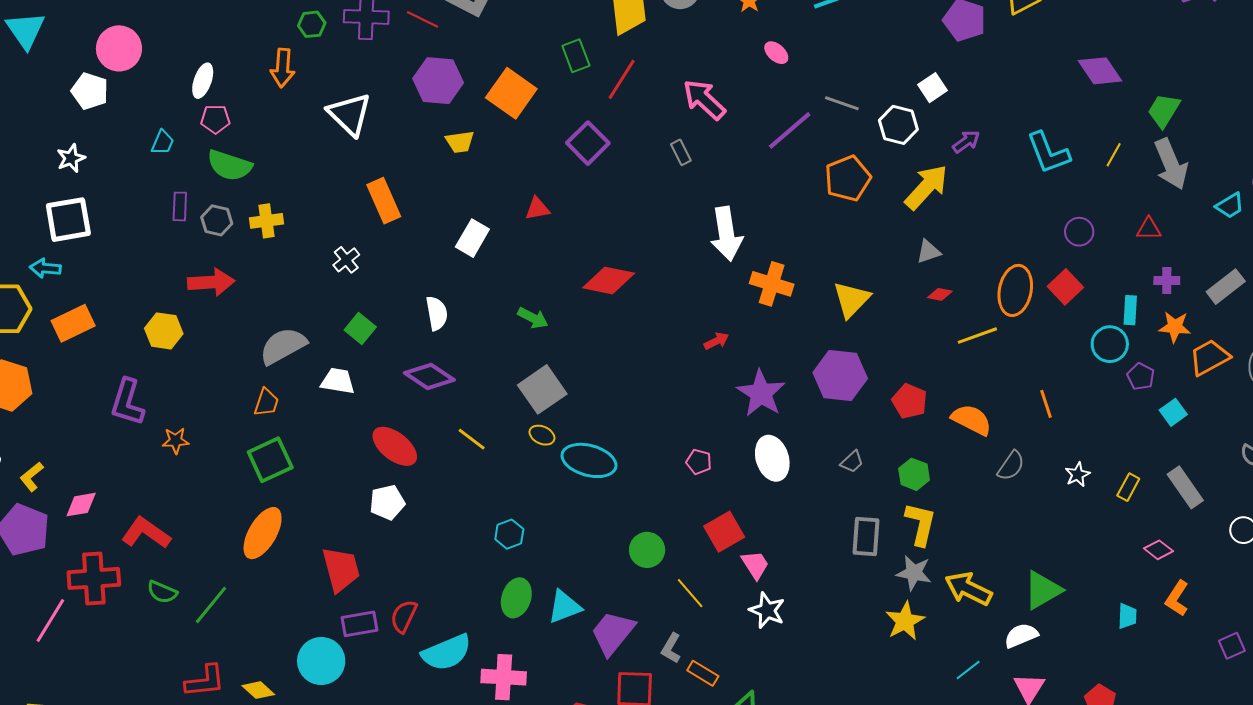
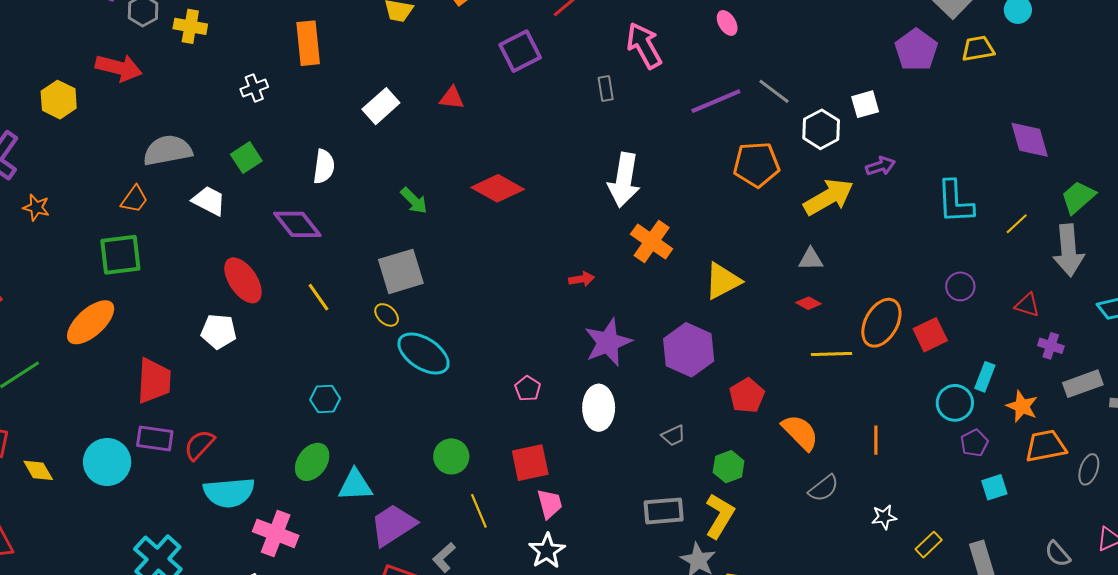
purple cross: (1167, 281) -> (1051, 346), moved
gray rectangle: (866, 536) -> (664, 511), turned 63

